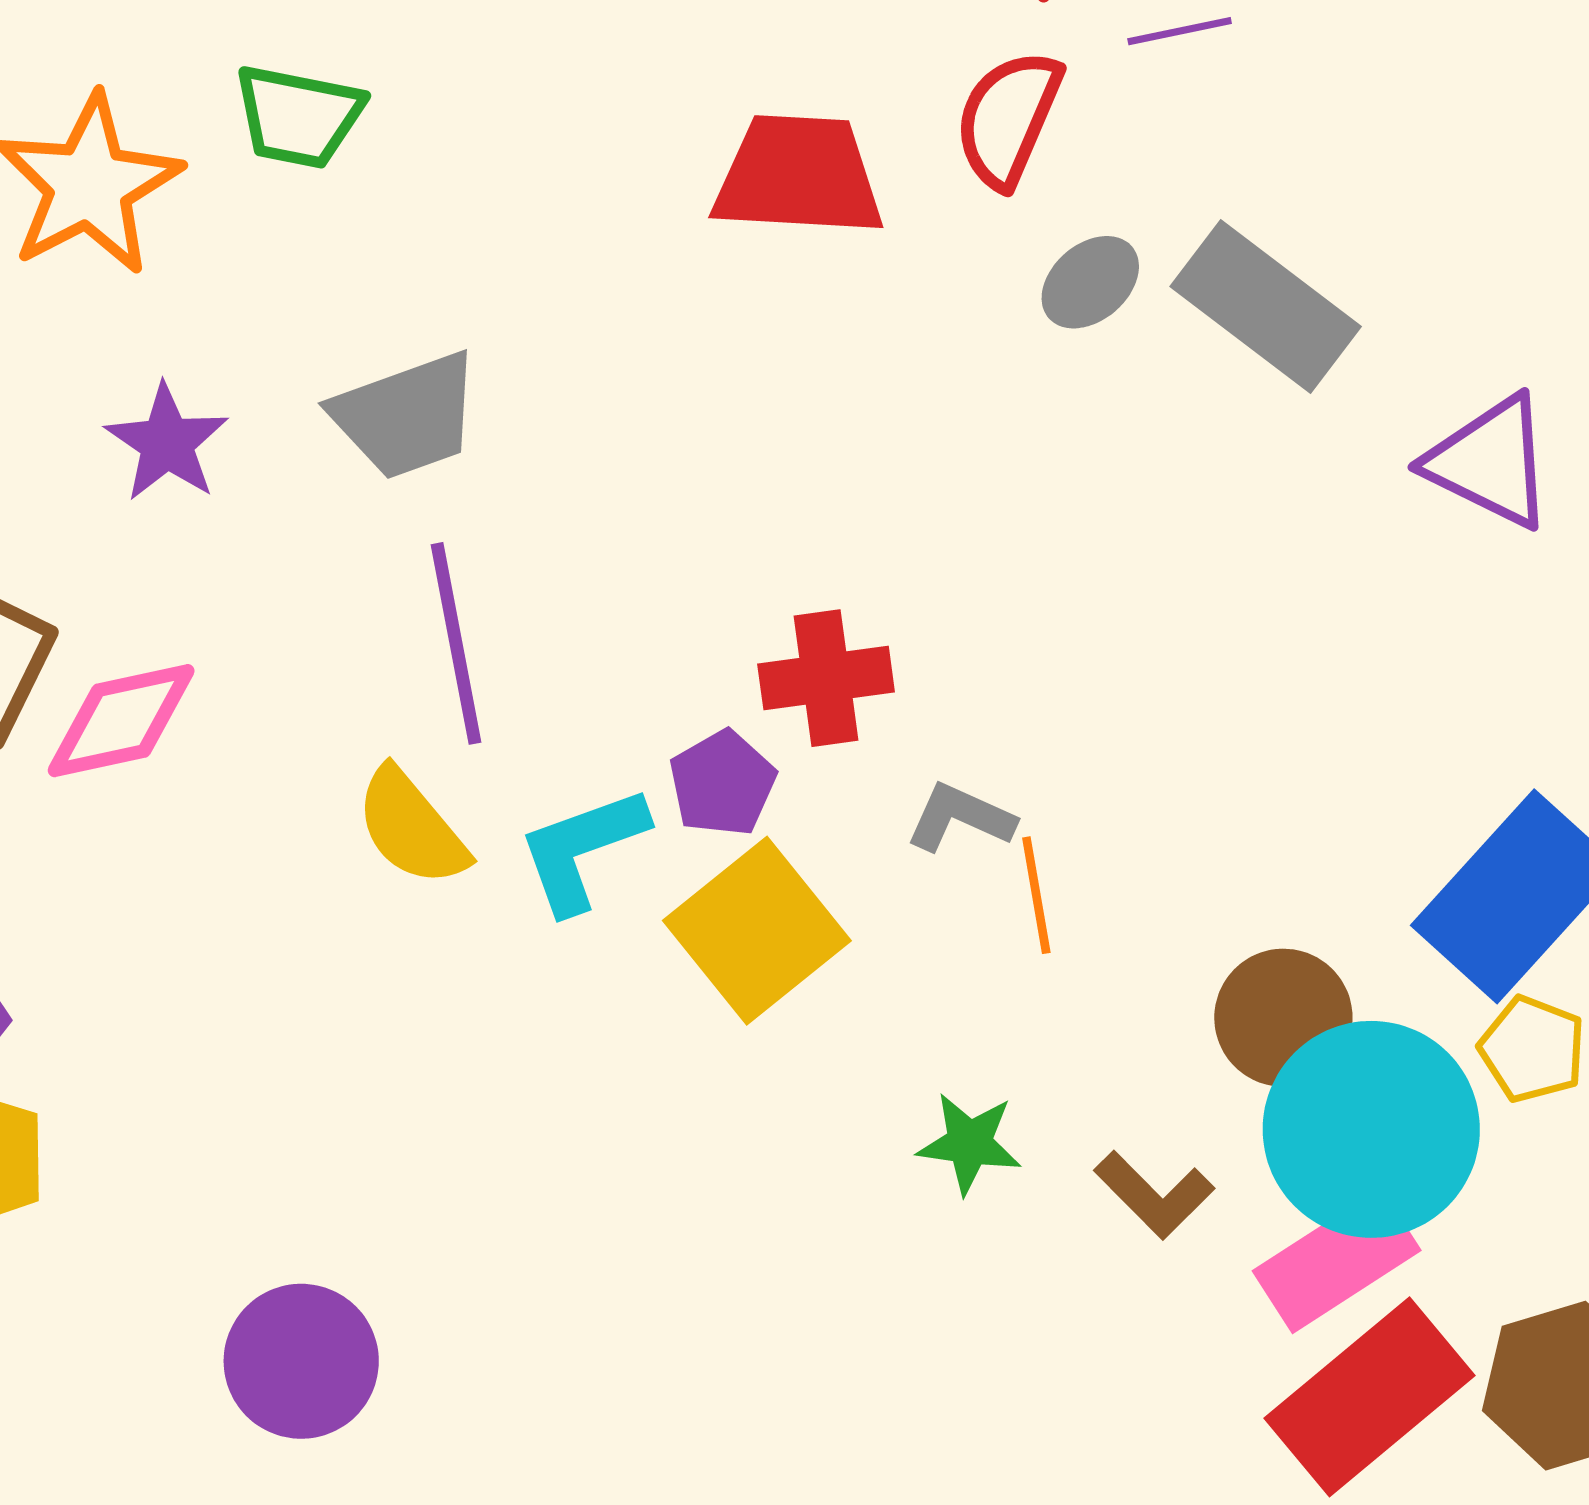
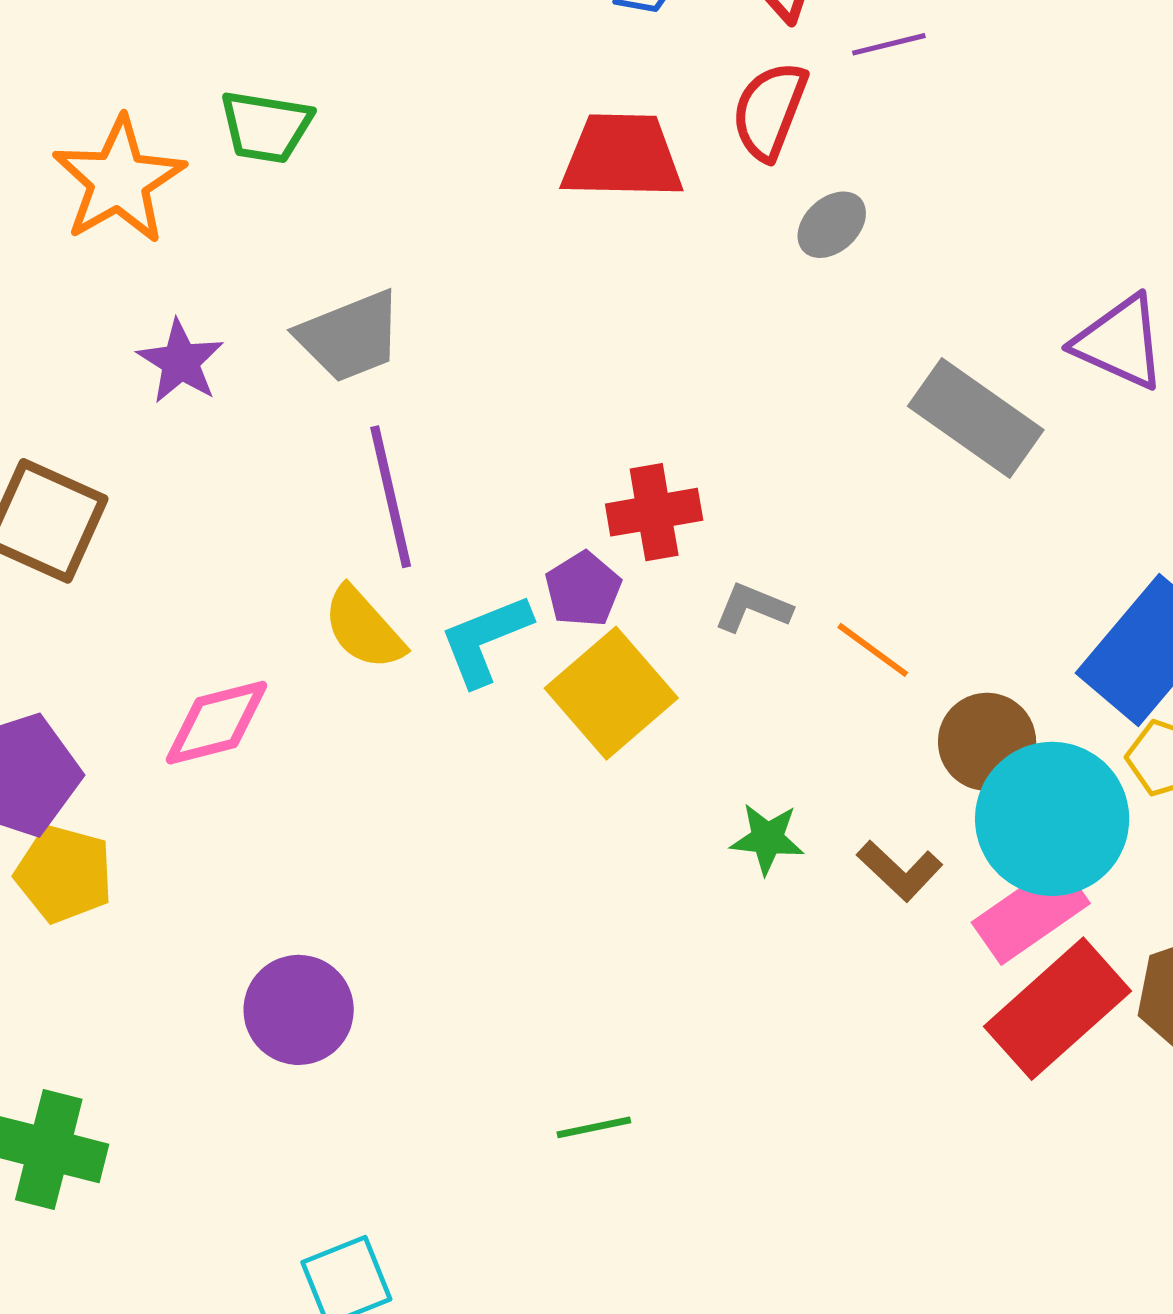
gray rectangle: (1266, 307) -> (976, 418), moved
pink diamond: (121, 721) -> (217, 723), moved
orange line: (1036, 895) -> (873, 650), moved, turned -42

